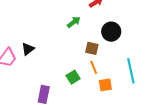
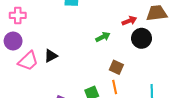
black circle: (111, 32) -> (142, 38), moved

